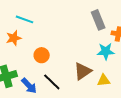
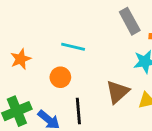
cyan line: (24, 19) -> (73, 47), moved
black line: (52, 82) -> (78, 111), turned 48

